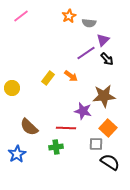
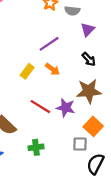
purple line: (86, 53) -> (49, 44), moved
black arrow: (107, 59) -> (89, 59), moved
red line: (66, 128) -> (40, 107), moved, turned 30
black semicircle: (110, 162) -> (95, 164), turned -96

